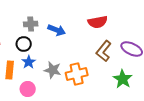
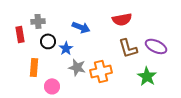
gray cross: (31, 24) -> (38, 21), moved
brown L-shape: (104, 51) -> (128, 48), turned -55
blue star: (29, 62) -> (66, 48), moved

